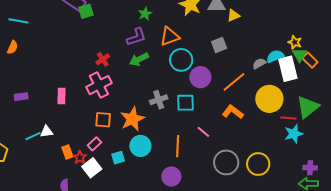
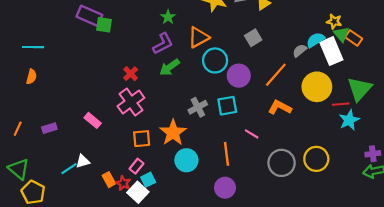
green square: (86, 11) -> (104, 25), turned 35
pink rectangle: (61, 96) -> (93, 120), turned -42
cyan square: (118, 158) -> (148, 180), moved

